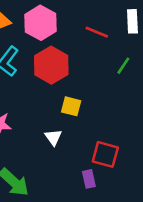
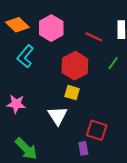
red hexagon: (51, 65) -> (75, 66), moved
white triangle: (53, 137) -> (57, 116), size x1.5

